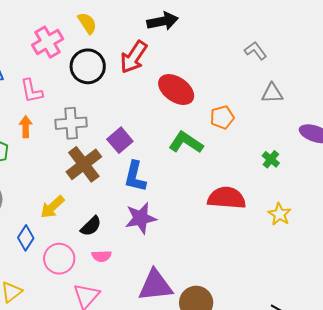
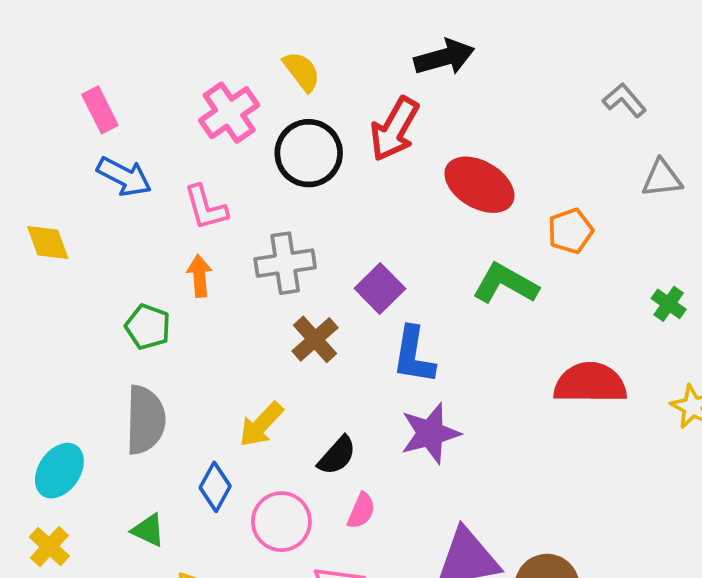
brown cross: (84, 164) -> (315, 339), size x0.7
pink semicircle: (102, 256) -> (361, 511), turned -60

